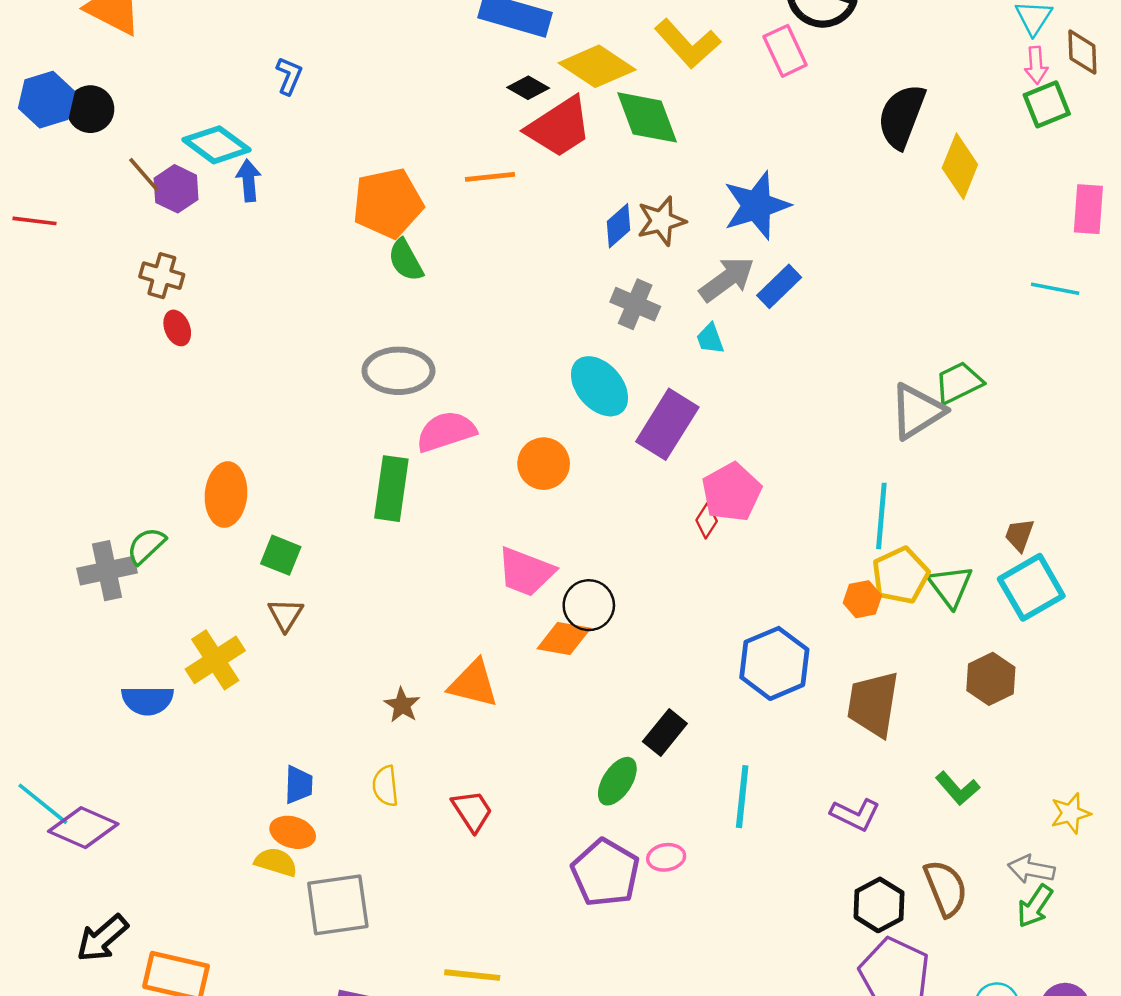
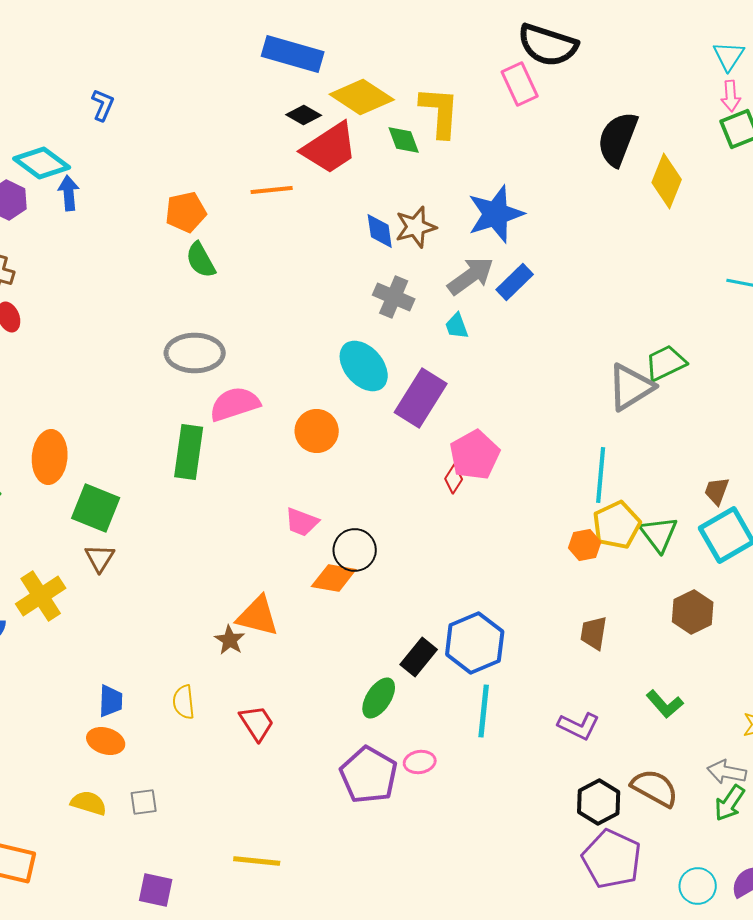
yellow L-shape: (688, 44) -> (440, 112), moved, turned -134
green diamond: (647, 117) -> (404, 140), size x0.6
orange pentagon: (388, 203) -> (186, 212), size x0.7
blue diamond: (619, 226) -> (380, 231), turned -57
green square: (281, 555) -> (96, 508), size x1.4
pink trapezoid: (526, 572) -> (302, 522), size x0.7
blue hexagon: (774, 663) -> (475, 643), moved
brown trapezoid: (873, 704) -> (594, 633), size x0.6
brown star: (402, 705) -> (230, 640), moved
yellow semicircle: (276, 862) -> (89, 803), moved
brown semicircle: (946, 888) -> (655, 788), turned -39
gray square: (338, 905) -> (144, 802), size x0.5

